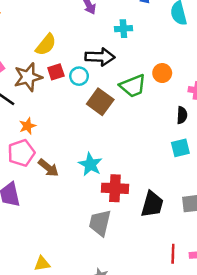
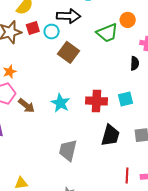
orange circle: (162, 73) -> (128, 20), moved
green trapezoid: (133, 86) -> (107, 33), moved
cyan square: (180, 148) -> (125, 99), moved
red cross: (115, 188) -> (96, 101), moved

